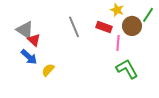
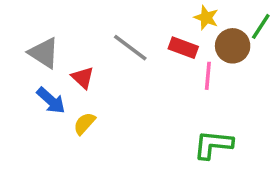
gray line: (74, 27) -> (130, 48), turned -30
red triangle: (34, 40) -> (83, 78), moved
green L-shape: (127, 69) -> (213, 145), moved, turned -55

